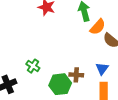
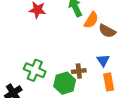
green cross: (33, 66) -> (35, 70), size x1.5

